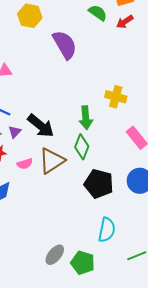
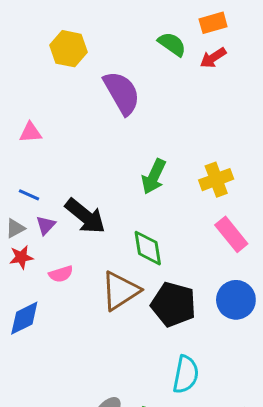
yellow cross: (116, 97) -> (216, 180), moved, turned -35
green arrow: (86, 118) -> (154, 177), moved, turned 30
green diamond: (82, 147) -> (148, 248), turned -30
brown triangle: (52, 161) -> (120, 291), moved

